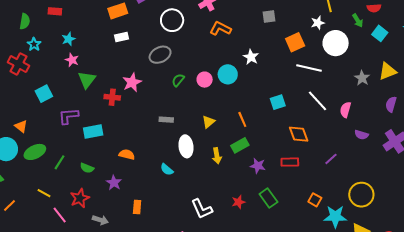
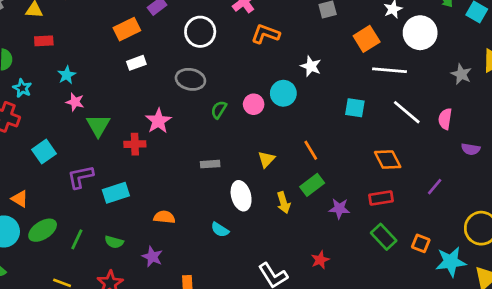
gray ellipse: (160, 55) -> (190, 79), turned 45
cyan square: (278, 102) -> (355, 108), moved, turned 35
green rectangle: (268, 198) -> (384, 237), moved

